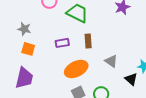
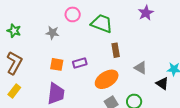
gray star: (24, 29) -> (52, 33), moved
purple rectangle: (62, 43) -> (80, 63), moved

